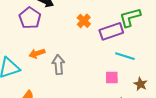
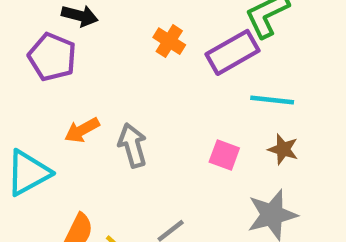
pink square: (112, 77) -> (224, 155), moved, turned 32
brown star: (140, 84) -> (283, 149), moved

